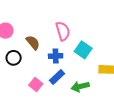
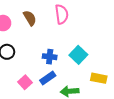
pink semicircle: (63, 31) -> (62, 14), moved
brown semicircle: (33, 43) -> (30, 18), moved

